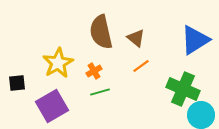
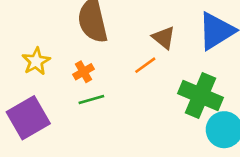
brown triangle: (136, 38) -> (164, 38), moved
yellow star: (58, 63) -> (36, 61), size x0.7

